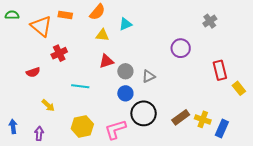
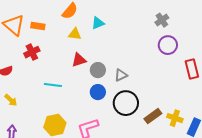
orange rectangle: (65, 15) -> (38, 26), moved
gray cross: (210, 21) -> (162, 20), moved
purple circle: (181, 48) -> (168, 45), moved
yellow arrow: (48, 105) -> (11, 100), moved
black circle: (144, 113) -> (126, 103), moved

